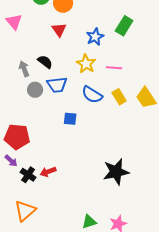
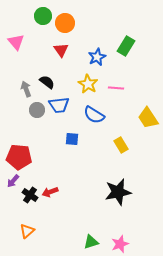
yellow rectangle: (119, 97) -> (121, 145), moved
purple arrow: (11, 161) -> (13, 181), turned 88
orange triangle: (25, 211) -> (27, 231), size x0.7

